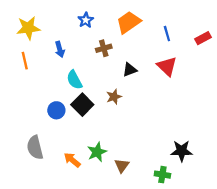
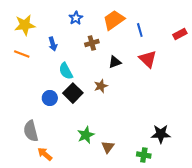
blue line: (167, 34) -> (140, 30), moved
orange line: (25, 61) -> (22, 54), turned -56
orange arrow: (72, 160) -> (45, 154), moved

